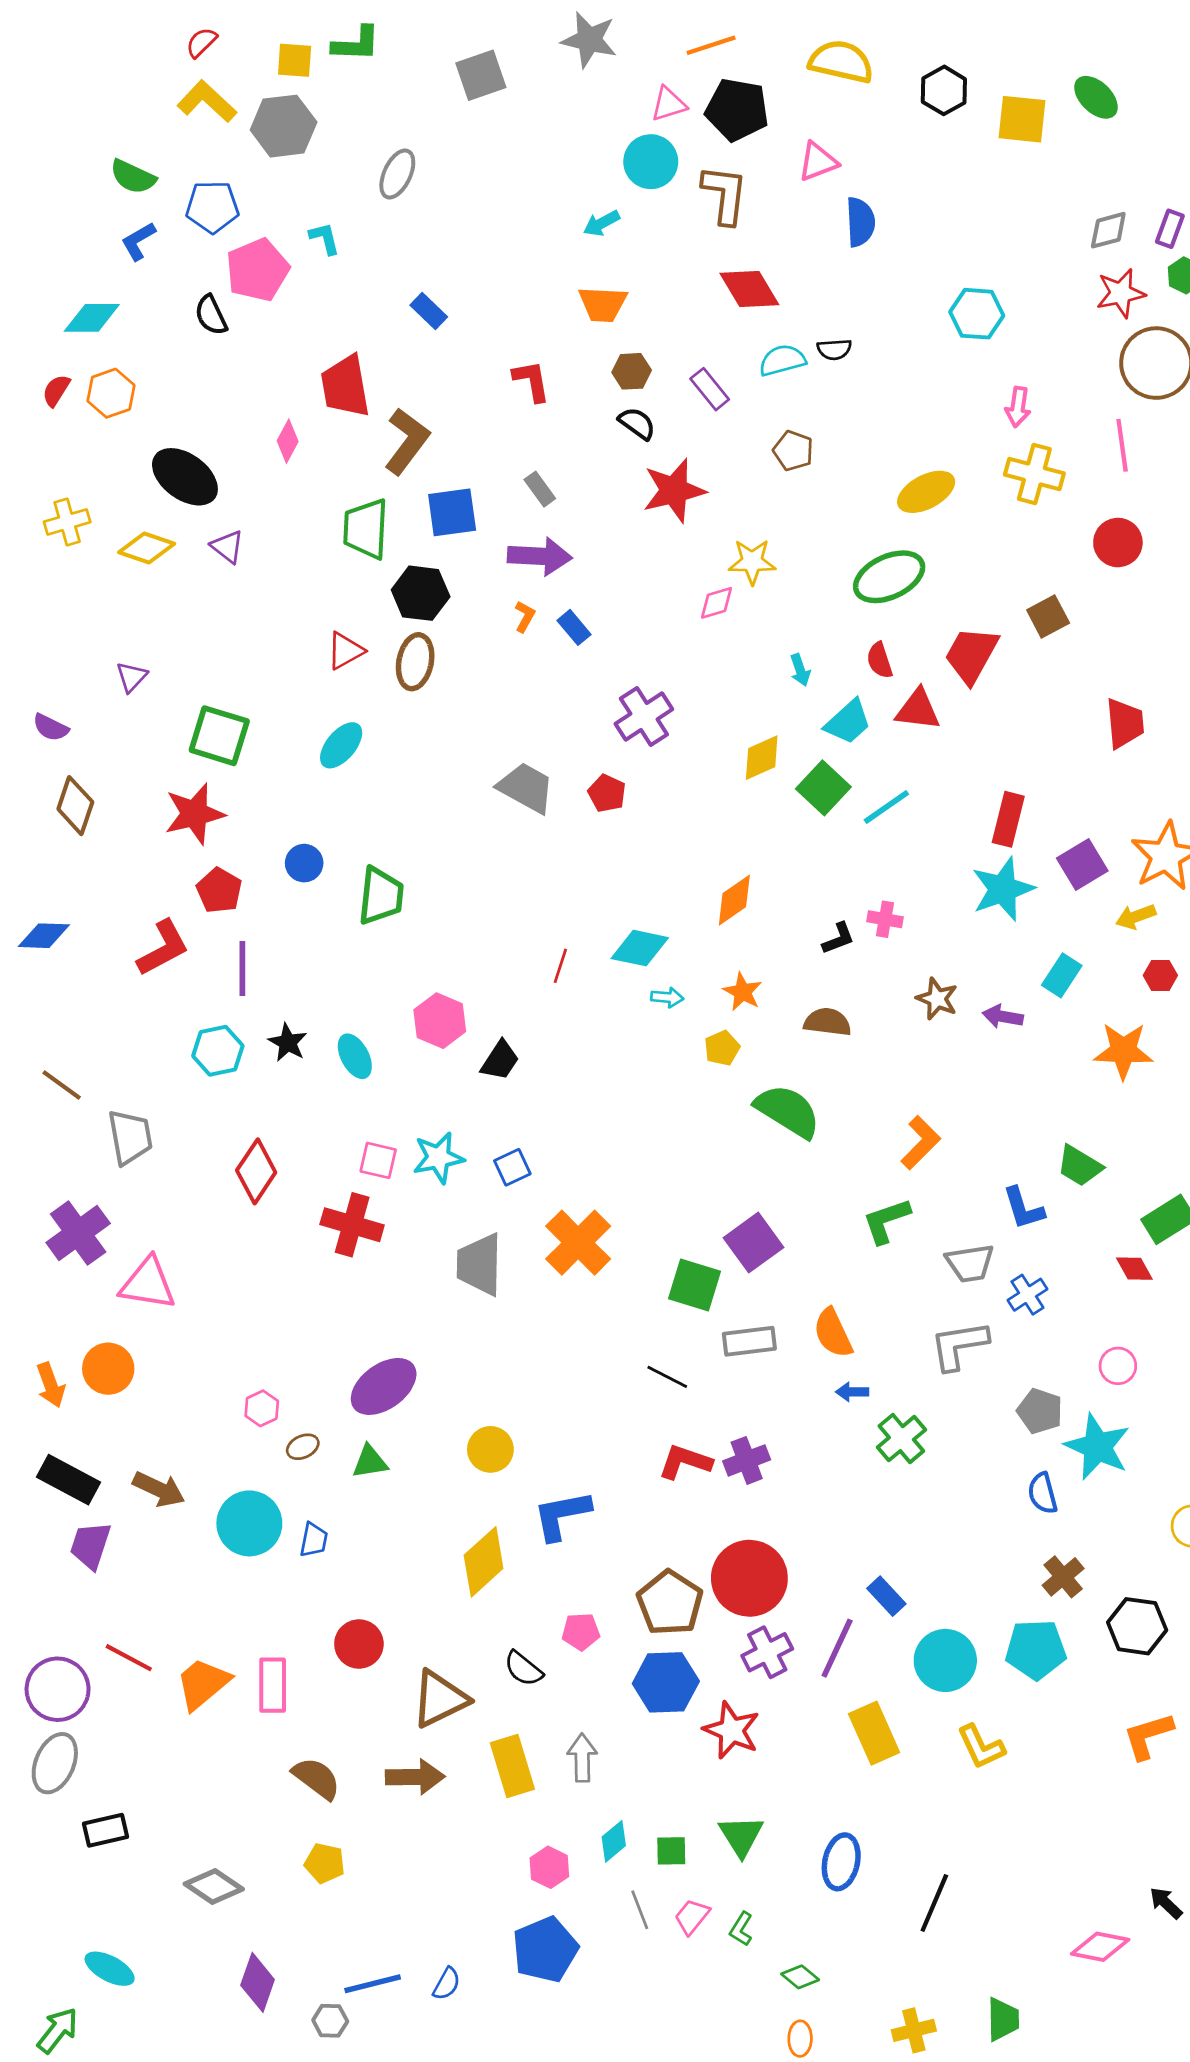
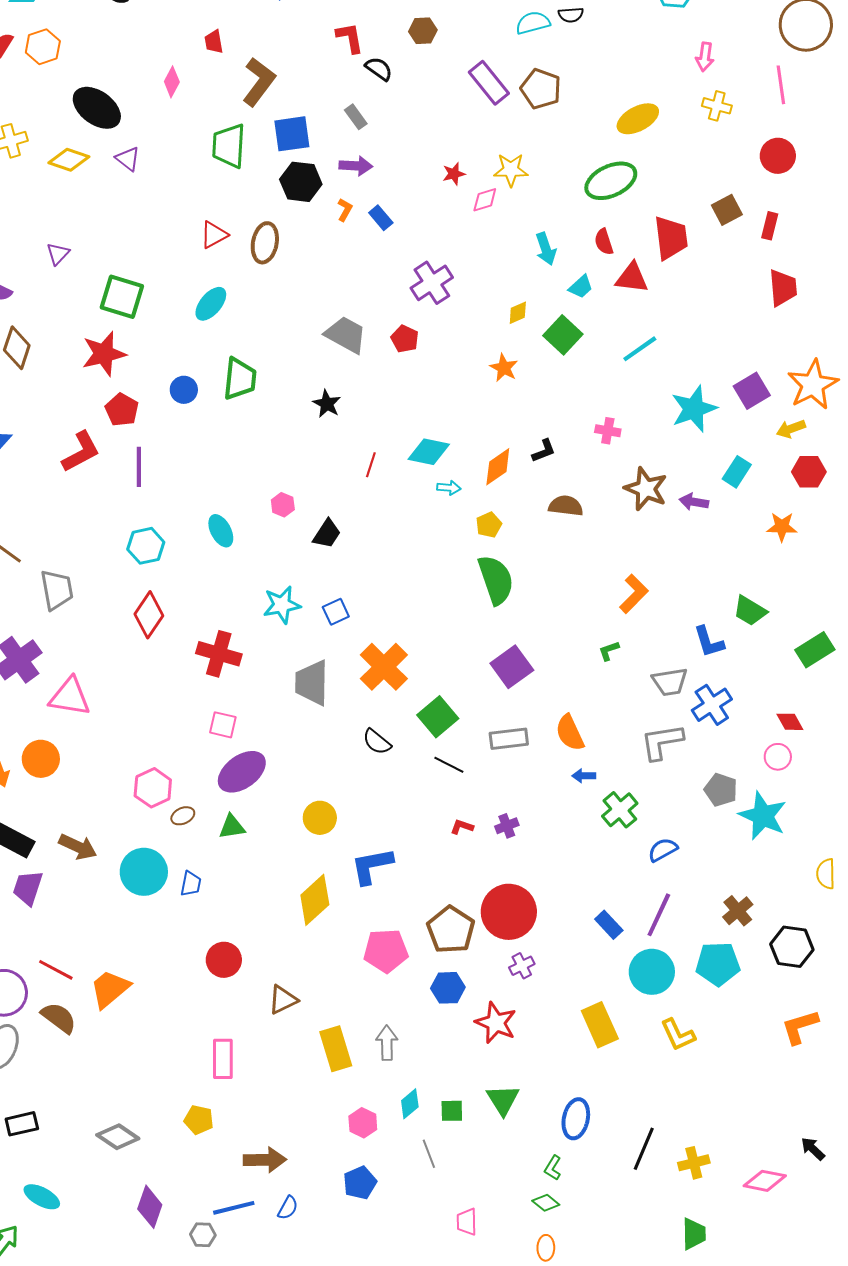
red trapezoid: (345, 386) -> (214, 42), size x0.5
purple rectangle: (710, 389) -> (489, 83), moved, size x1.4
black semicircle: (637, 423) -> (379, 69), moved
brown pentagon: (793, 451) -> (541, 89), size x1.4
yellow cross: (1034, 474) -> (717, 106), size x0.7
red star: (674, 490) -> (454, 174), moved, size x0.5
purple arrow: (540, 556) -> (356, 166), size x0.7
black hexagon: (421, 593) -> (301, 182), moved
red trapezoid: (971, 655) -> (671, 238), turned 144
cyan arrow: (800, 670) -> (546, 249), size x1.4
cyan trapezoid: (848, 722) -> (581, 287), size x0.7
yellow diamond: (762, 758) -> (518, 313), size x0.7
cyan line: (886, 807) -> (640, 349), moved
red rectangle: (1008, 819) -> (770, 226), moved, size x0.7
green trapezoid: (381, 896) -> (240, 379), moved
orange diamond: (734, 900) -> (498, 467), moved
black L-shape: (838, 938) -> (544, 451), moved
red hexagon: (1160, 975) -> (809, 472), size x1.4
orange star: (743, 992) -> (504, 368), moved
brown star: (937, 999) -> (646, 489), size x1.4
pink hexagon: (440, 1021) -> (283, 505), size x0.6
black star: (288, 1043) -> (327, 404), moved
cyan hexagon: (218, 1051) -> (146, 546), moved
orange star: (1123, 1051) -> (782, 527), size x0.7
green semicircle: (788, 1111) -> (496, 580), moved, turned 39
pink square: (378, 1160) -> (223, 725), moved
green L-shape: (886, 1221) -> (609, 651), size x0.6
red diamond: (1134, 1269) -> (790, 722), moved
green square: (695, 1285) -> (438, 717), moved, turned 33
blue cross: (1027, 1295) -> (712, 705), size x1.4
pink hexagon: (262, 1408) -> (153, 788), size x1.5
purple cross: (747, 1460) -> (507, 826), size x0.7
red L-shape: (685, 1462) -> (462, 827), size x0.6
blue semicircle: (1043, 1493) -> (663, 850), moved, turned 76
pink pentagon: (581, 1632) -> (386, 951), size x1.6
purple line: (837, 1648) -> (659, 915), moved
purple cross: (767, 1652) -> (522, 966), size x0.7
black semicircle: (523, 1669) -> (377, 742), moved
blue hexagon: (666, 1682) -> (448, 988), size x0.7
pink rectangle: (273, 1685) -> (223, 1059), moved
brown triangle: (440, 1699) -> (283, 1000), size x0.7
brown arrow: (415, 1777) -> (265, 1160), moved
brown semicircle: (316, 1778) -> (59, 1018), moved
black rectangle: (105, 1830) -> (22, 1124), moved
pink trapezoid: (692, 1917) -> (467, 1222), moved, turned -40
green L-shape: (741, 1929) -> (553, 1168), moved
blue pentagon: (545, 1950) -> (360, 1183), size x0.7
yellow cross: (914, 2030) -> (694, 1163), moved

